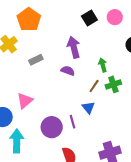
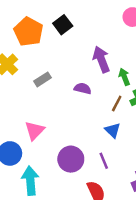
black square: (89, 18) -> (63, 25), moved
purple arrow: (74, 47) -> (101, 59), moved
purple line: (73, 122) -> (104, 161), moved

